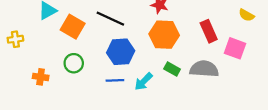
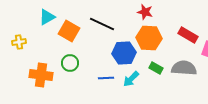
red rectangle: (209, 31) -> (188, 35), turned -36
blue hexagon: (121, 52) -> (124, 53), moved
orange cross: (41, 77) -> (41, 75), size x1.6

